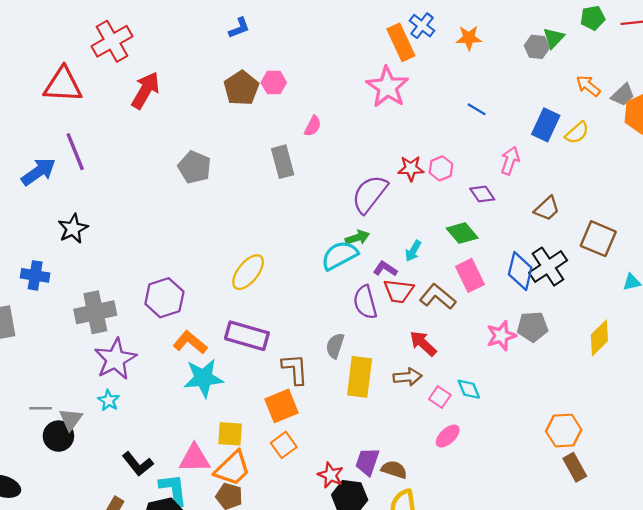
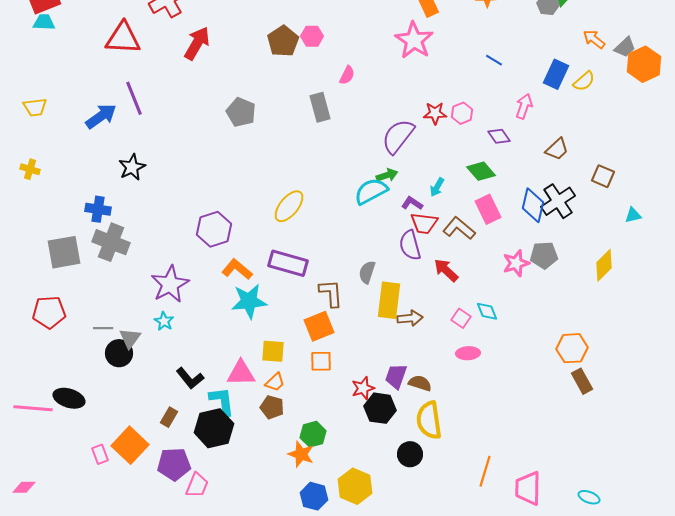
brown square: (598, 239) -> (603, 176), size x0.7
purple semicircle: (365, 302) -> (410, 245), moved
gray cross: (95, 312) -> (111, 242), moved, turned 33
brown arrow: (408, 377) -> (410, 318), moved
pink ellipse: (448, 436) -> (468, 353), turned 40
orange square: (284, 445) -> (321, 361), turned 35
orange trapezoid: (232, 468) -> (275, 382), size x0.6
red star: (331, 475) -> (363, 388), turned 30

